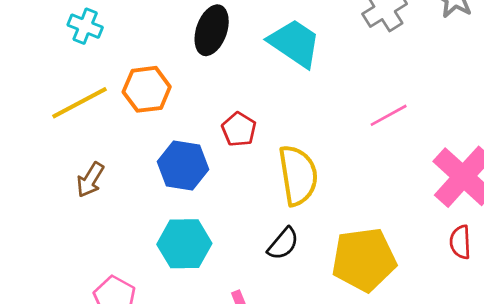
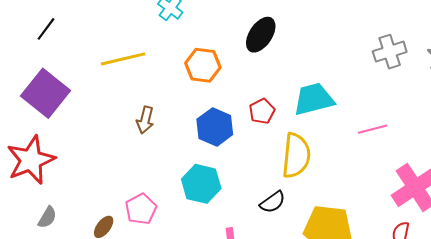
cyan trapezoid: (295, 43) -> (314, 99), moved, turned -63
yellow line: (80, 103) -> (123, 59), moved
brown arrow: (90, 180) -> (145, 120), turned -32

